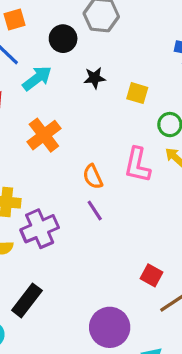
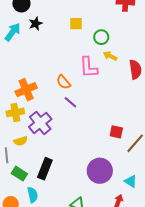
black star: (95, 78) -> (36, 24), moved
orange cross: (44, 135) -> (26, 90), moved, turned 30

